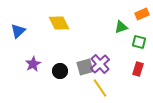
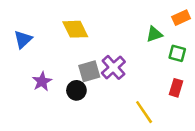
purple cross: (100, 64) -> (113, 67), moved
gray square: (85, 67) -> (89, 71), moved
yellow line: (100, 88) -> (144, 112), moved

